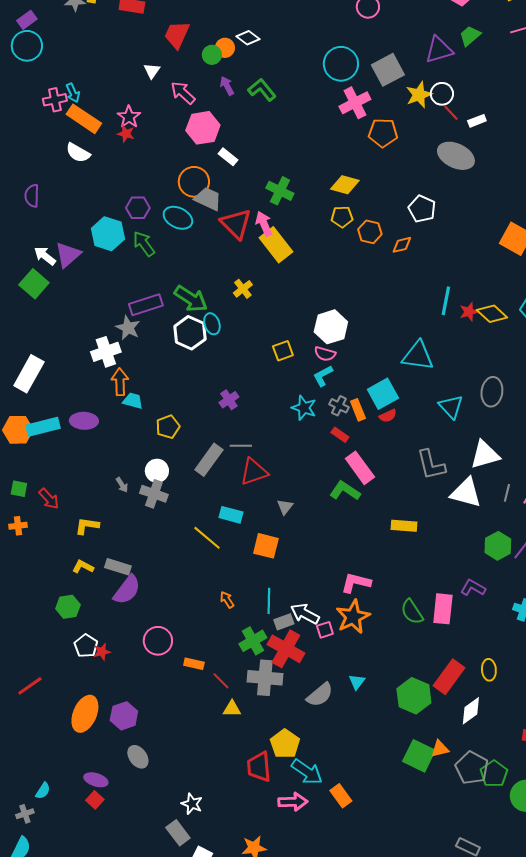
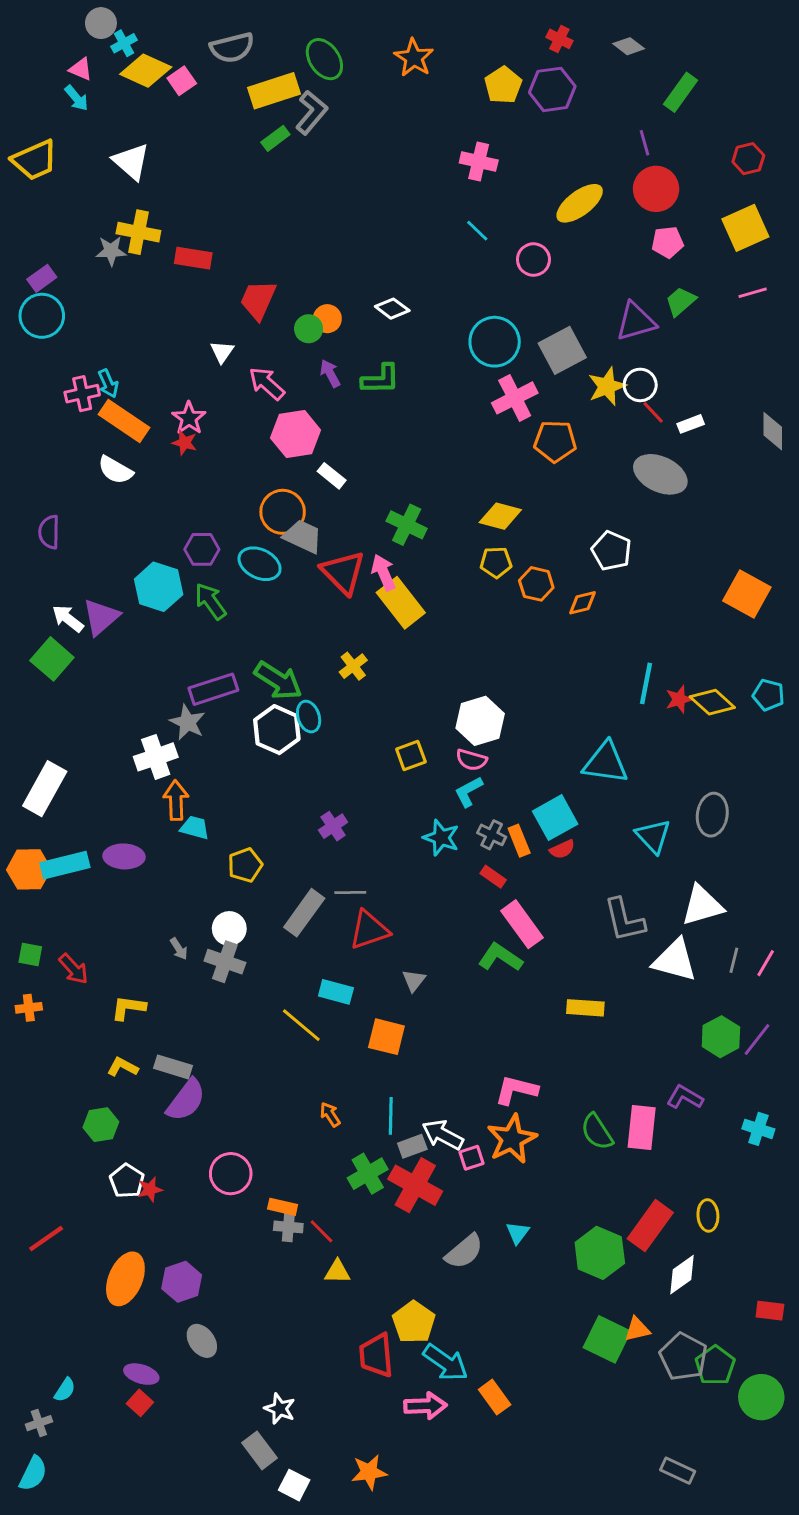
white diamond: (248, 38) -> (392, 309), moved
green L-shape: (262, 90) -> (381, 379), turned 128
gray cross: (265, 678) -> (288, 1227), moved, size x0.6

